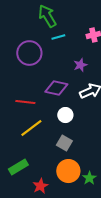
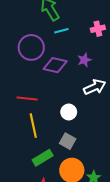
purple diamond: (56, 88) -> (55, 65), moved
yellow line: (31, 128) -> (33, 126), turned -65
green rectangle: (18, 167) -> (43, 158), moved

